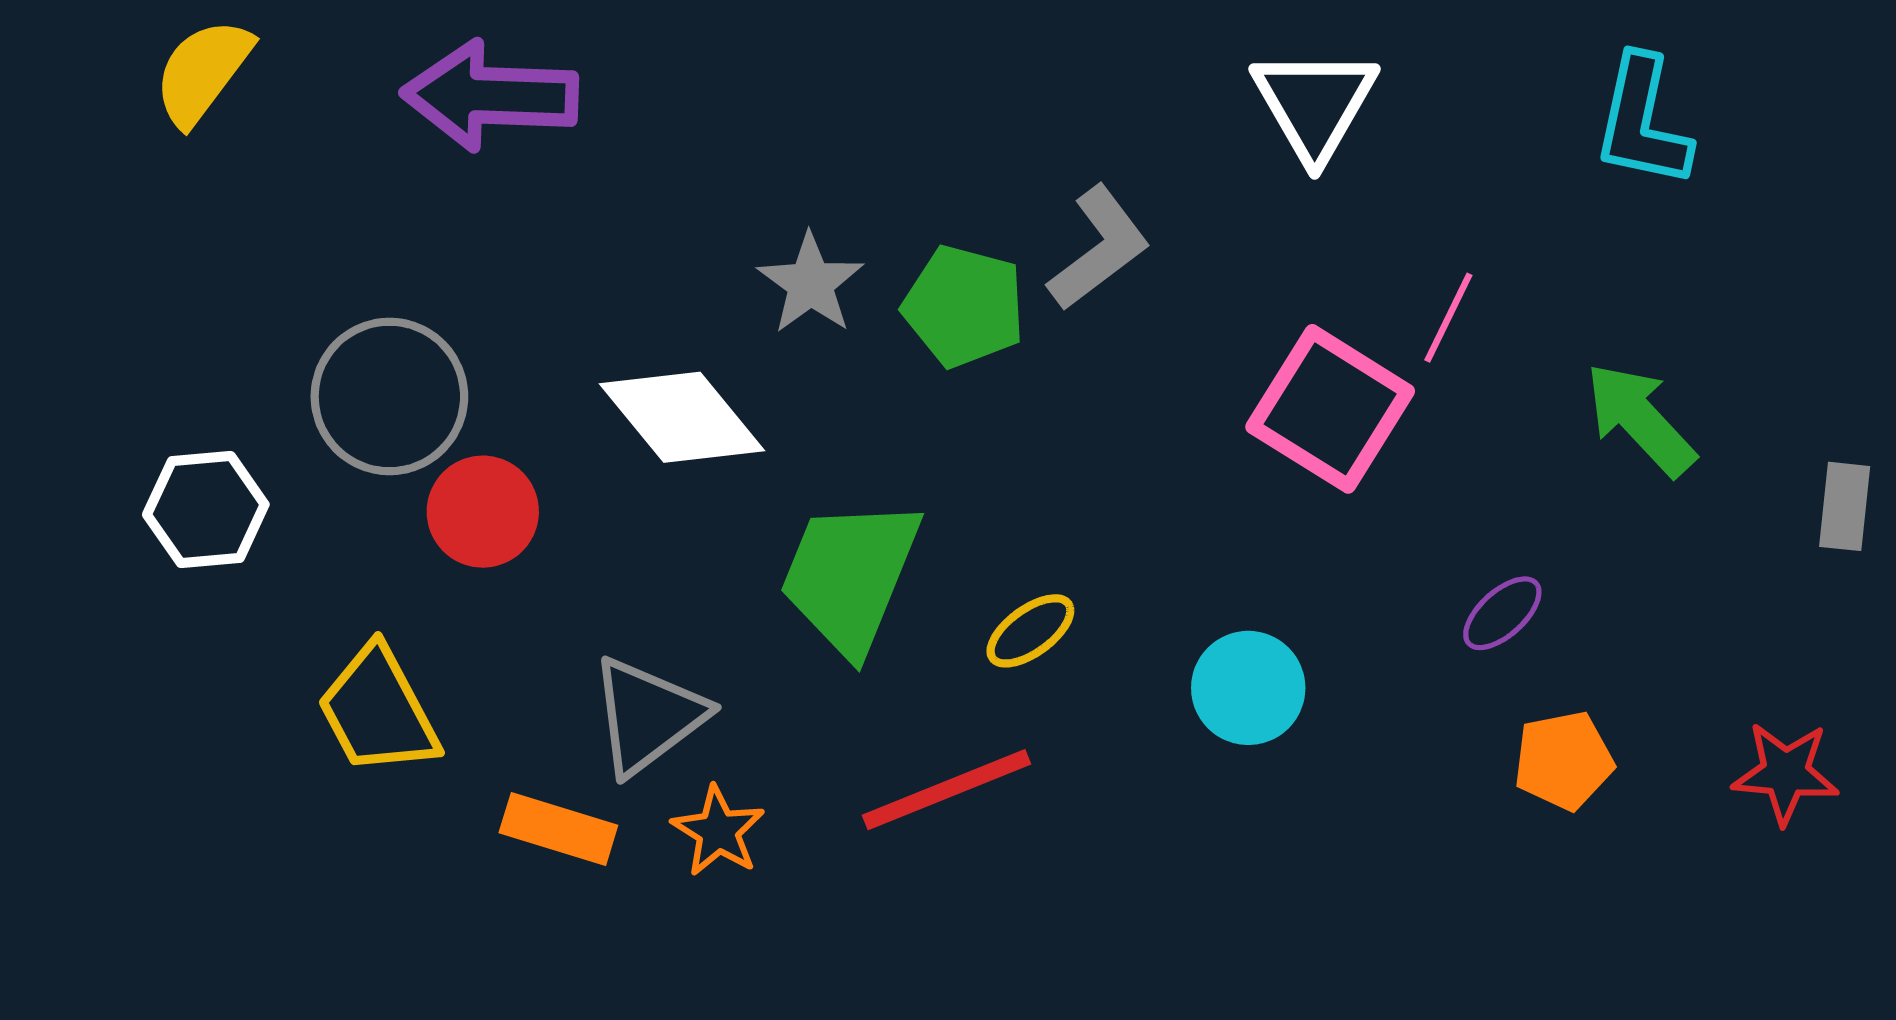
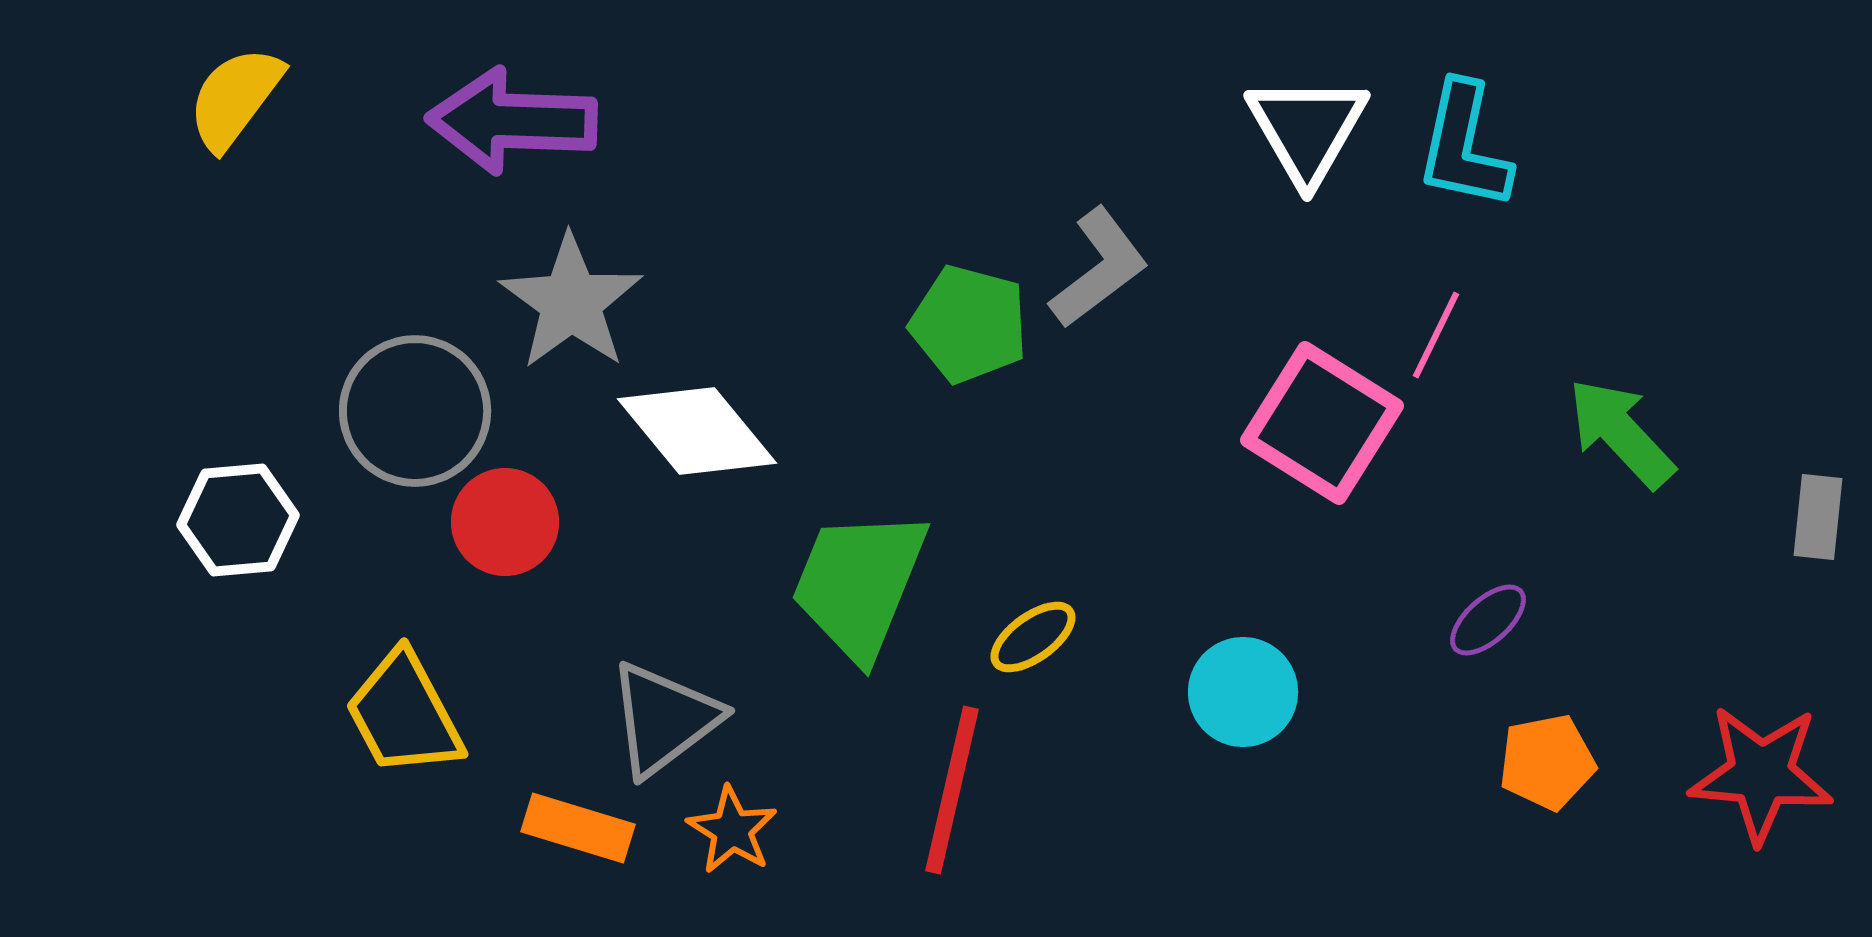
cyan L-shape: (1642, 122) -> (1464, 146), moved
gray star: (811, 283) -> (571, 302), moved, size x1.4
red star: (1785, 773) -> (1761, 774), size x1.4
red line: (946, 790) -> (952, 790), turned -55

